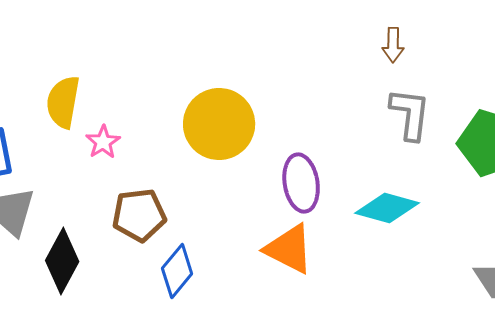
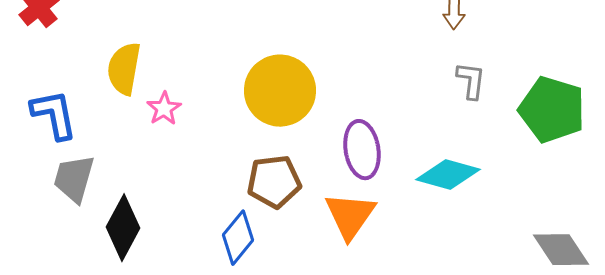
gray L-shape: (410, 114) -> (471, 81), size x0.7
brown pentagon: (139, 215) -> (274, 182), moved
orange triangle: (289, 249) -> (350, 216), turned 38

